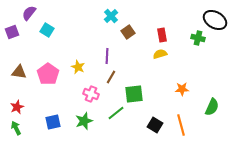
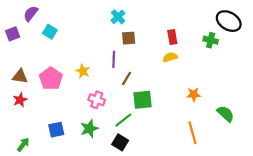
brown square: (128, 32) -> (129, 38), moved, turned 32
brown line: (111, 77) -> (126, 79), moved
red star: (17, 107) -> (20, 100), moved
green semicircle: (212, 107) -> (225, 114), turned -72
black square: (155, 125) -> (120, 142), moved
green arrow: (16, 128) -> (23, 145), moved, turned 64

